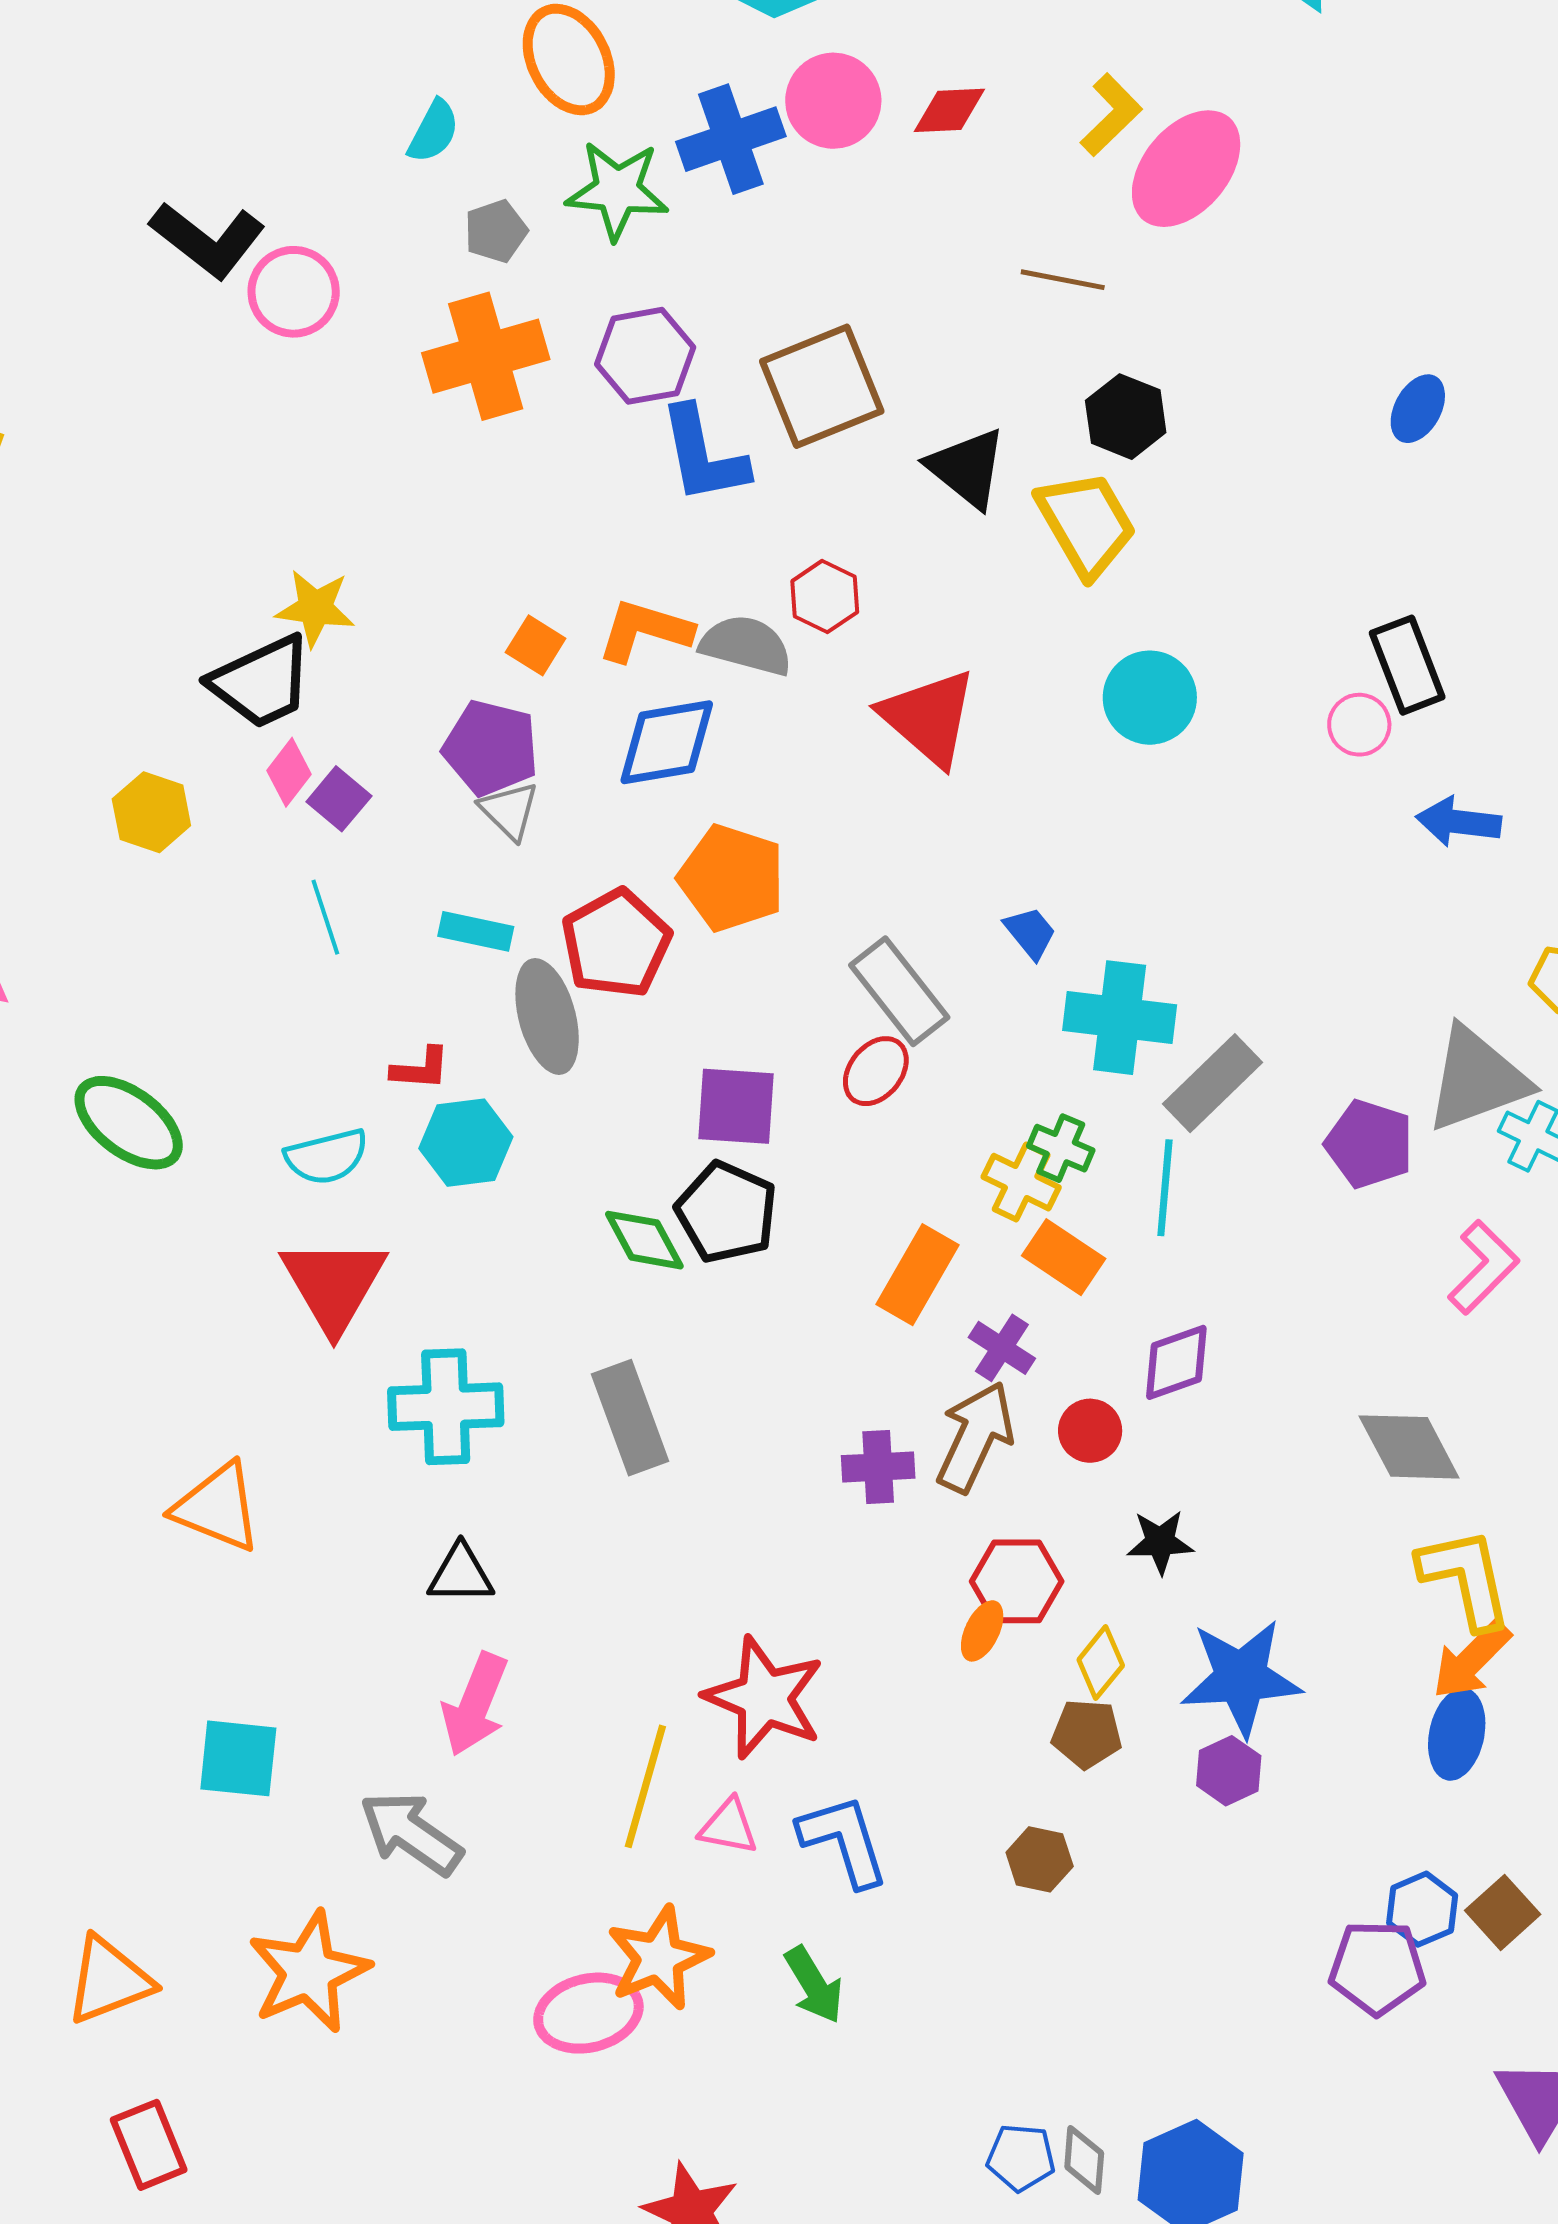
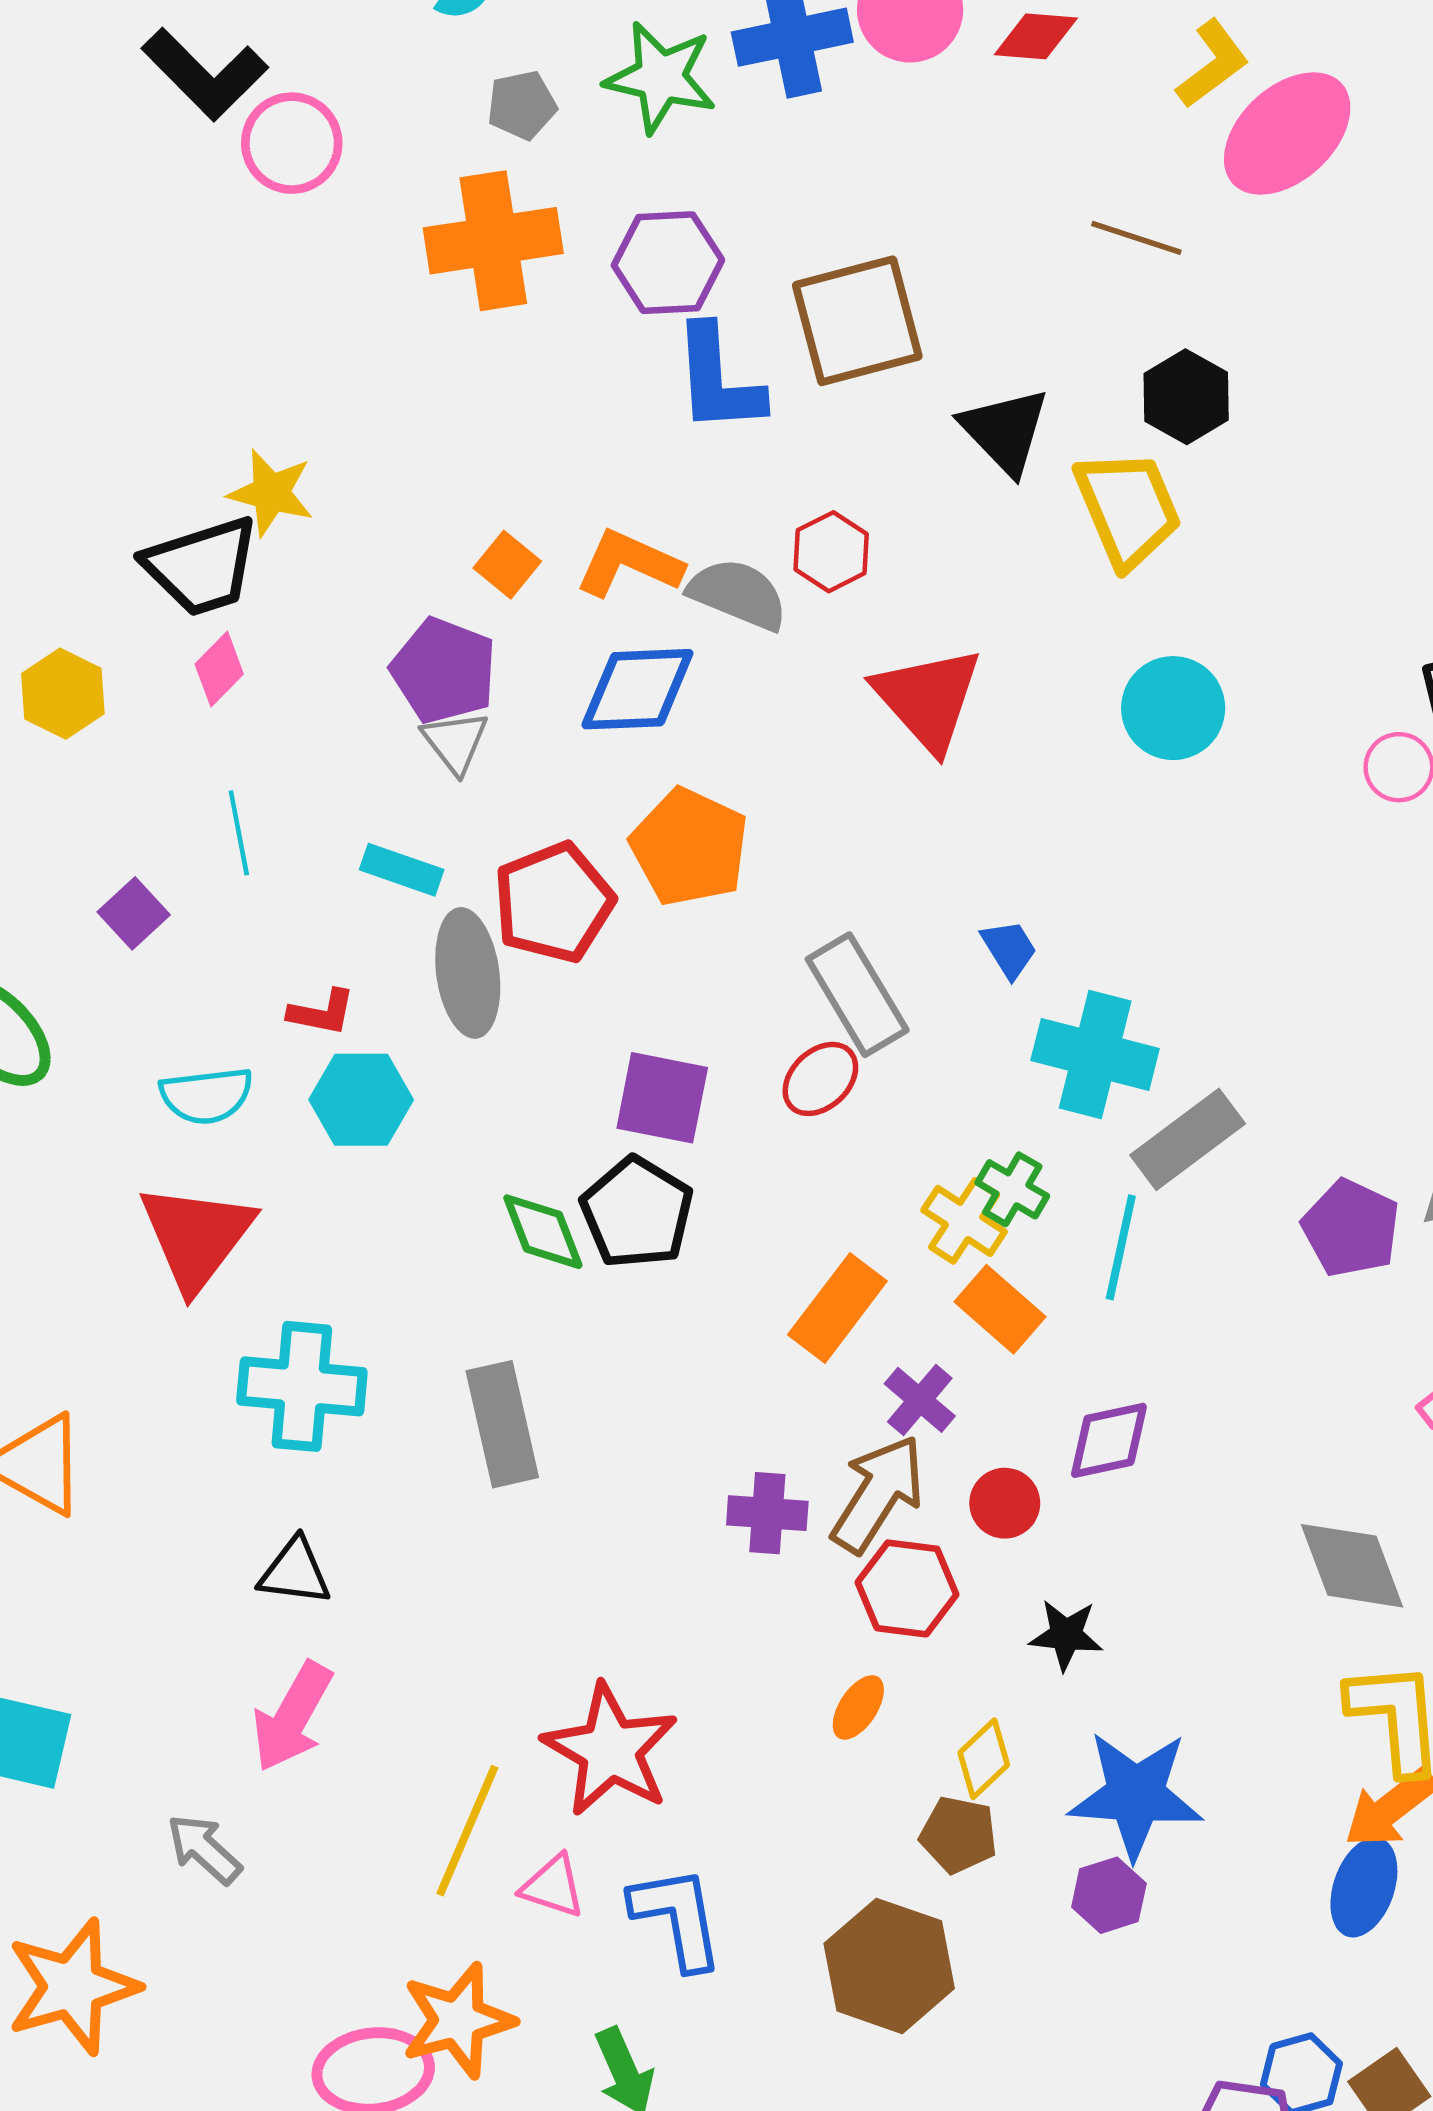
purple square: (339, 799) -> (134, 913), moved
red hexagon: (1017, 1581) -> (907, 1588), moved
gray arrow: (411, 1833) -> (204, 1849), size x0.7
brown hexagon: (1040, 1859) -> (889, 1966), size x1.8

